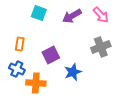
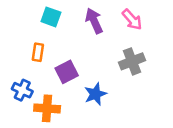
purple arrow: (72, 16) -> (94, 21), turned 96
orange rectangle: (20, 44) -> (38, 52), moved

